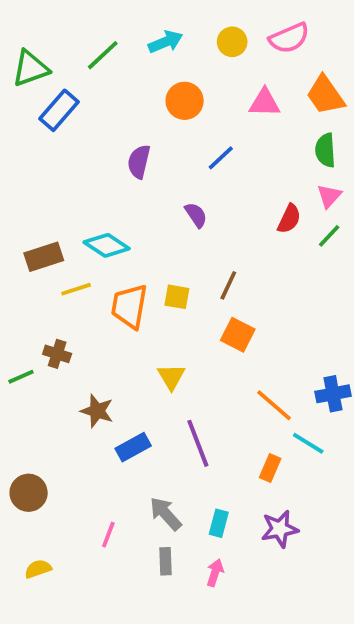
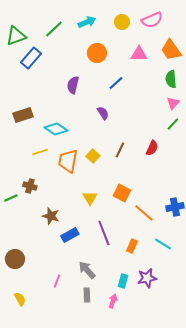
red semicircle: (289, 219) -> (152, 148), moved
brown rectangle: (44, 257) -> (23, 115), moved
yellow square: (177, 297) -> (93, 156), turned 32
orange square: (238, 335) -> (122, 193), moved
cyan line: (308, 443) -> (163, 244), moved
orange rectangle: (270, 468) -> (132, 246), moved
cyan rectangle: (219, 523) -> (123, 281), moved
yellow semicircle: (38, 569) -> (20, 299), turned 80

